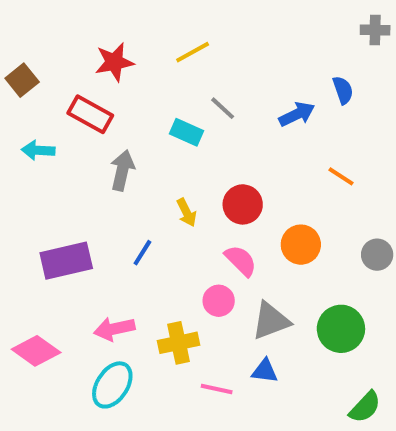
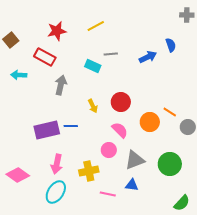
gray line: (223, 108) -> (111, 54), turned -48
orange line: (341, 176) -> (170, 112), moved
blue line: (142, 253) -> (71, 126), turned 56
purple rectangle: (66, 261) -> (47, 130), moved
pink arrow: (114, 329) -> (57, 164), turned -66

